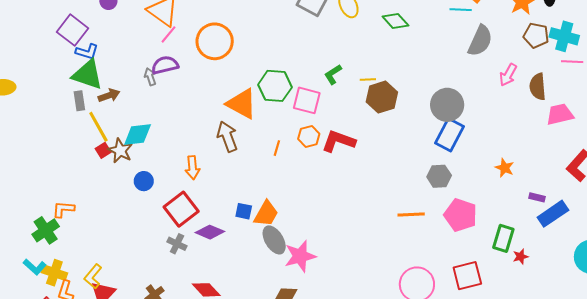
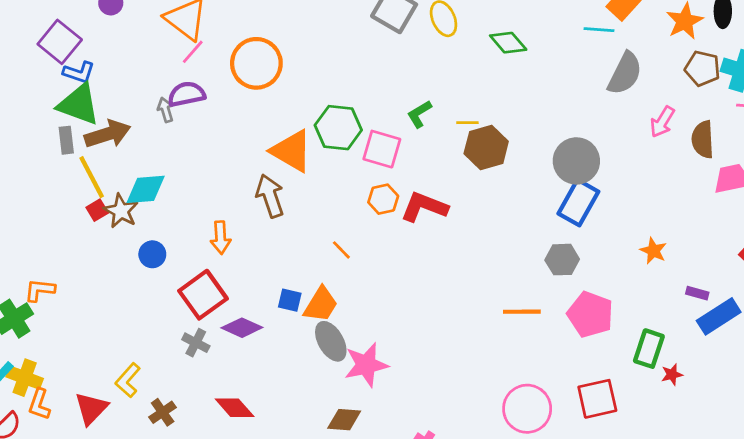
brown arrow: (109, 95) -> (108, 134), size x1.5
orange line: (277, 148) -> (341, 250), moved, turned -63
yellow L-shape: (93, 276) -> (128, 380), moved

